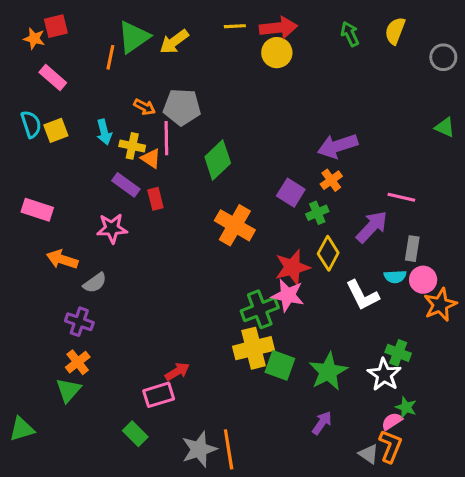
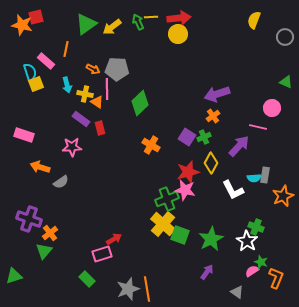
green arrow: (350, 34) -> (138, 22), moved
orange star: (34, 39) -> (22, 25), size x1.5
orange line: (110, 57) -> (66, 49), moved
pink rectangle: (53, 77) -> (46, 61), moved
cyan semicircle: (31, 124) -> (30, 72), moved
purple square: (291, 193) -> (187, 137), moved
orange cross: (235, 225) -> (151, 145), size x0.7
gray rectangle: (412, 249) -> (265, 175), moved
pink circle: (423, 280) -> (272, 108), moved
purple cross: (79, 322) -> (29, 219), moved, size x1.4
yellow cross: (254, 348) -> (163, 224), turned -35
orange L-shape: (390, 446) -> (276, 278), moved

